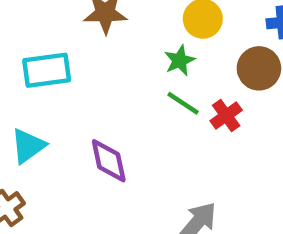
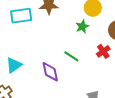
cyan rectangle: (47, 70) -> (21, 16), moved
green line: (183, 103) -> (71, 56), moved

